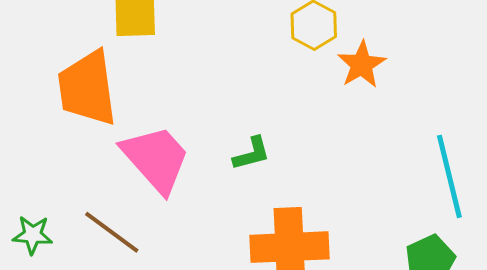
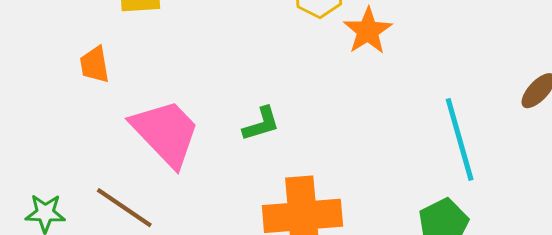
orange trapezoid: (87, 88) -> (95, 65), size x0.5

